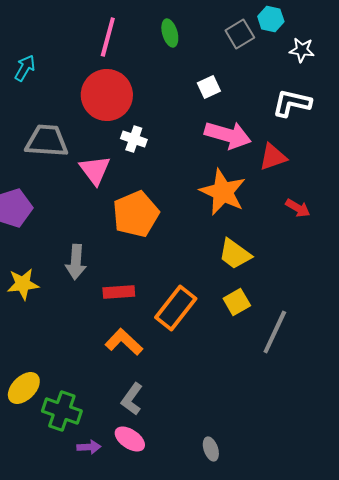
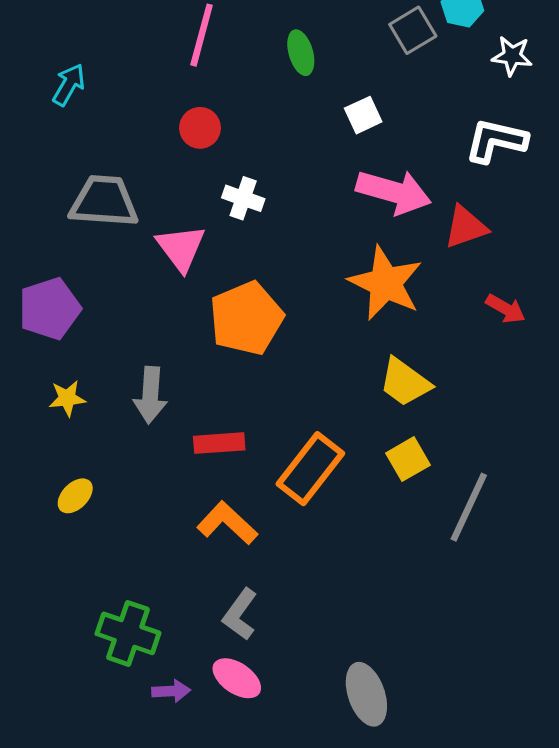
green ellipse: (170, 33) -> (301, 53), moved
red circle: (107, 95) -> (200, 128), size x0.5
yellow star: (23, 284) -> (67, 398), moved, size x0.7
yellow ellipse: (24, 388) -> (75, 496), moved, size x0.7
gray ellipse: (211, 449) -> (366, 694), size x1.6

